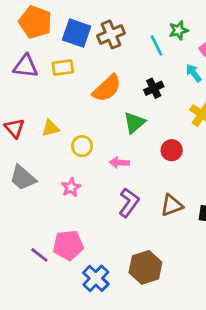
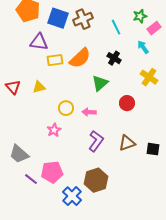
green star: (179, 30) -> (140, 16), moved
purple triangle: (26, 66) -> (39, 42), moved
yellow rectangle: (63, 68) -> (55, 60), moved
black cross: (154, 88) -> (114, 58), turned -32
yellow circle: (82, 146) -> (66, 108), moved
gray trapezoid: (23, 178) -> (19, 154), moved
brown hexagon: (145, 267) -> (96, 180), moved

